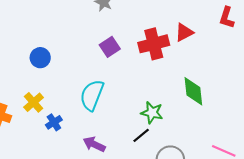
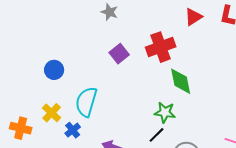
red triangle: (184, 32) -> (193, 17), moved
green diamond: (193, 91) -> (181, 81), moved
cyan semicircle: (92, 95) -> (86, 102), moved

